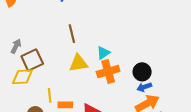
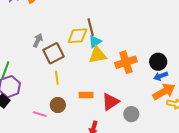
cyan triangle: (103, 53) -> (95, 42), moved
yellow diamond: (22, 77) -> (78, 36), moved
yellow line: (50, 95) -> (57, 78), moved

